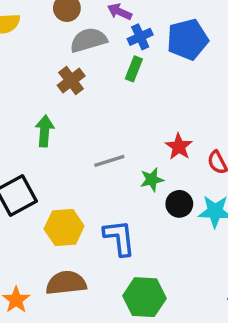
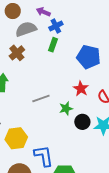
blue pentagon: (187, 39) -> (89, 57), moved, turned 30
blue L-shape: (119, 238) -> (44, 156), moved

